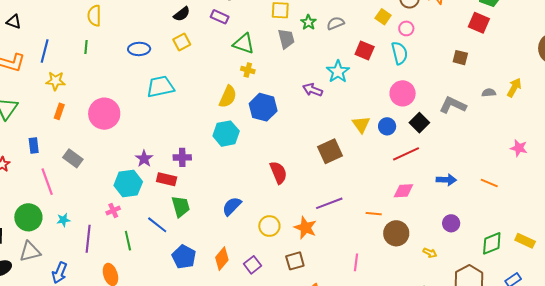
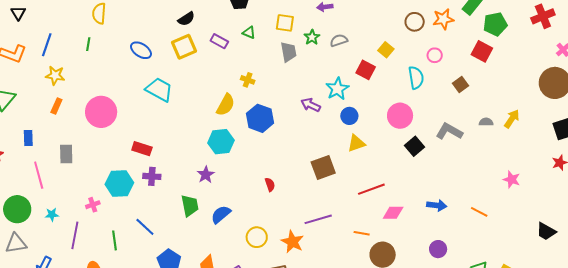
purple rectangle: (220, 17) -> (219, 41), moved
yellow square: (383, 17) -> (386, 50), moved
black triangle: (14, 22) -> (18, 13), turned 35
pink circle: (406, 28) -> (435, 55), moved
yellow square: (182, 42) -> (184, 47), size x1.4
green triangle: (244, 44) -> (249, 33), moved, size x0.6
blue ellipse: (139, 49) -> (141, 50), turned 30
cyan semicircle: (399, 53) -> (416, 78), moved
brown square: (460, 58) -> (460, 85), turned 35
cyan trapezoid: (160, 87) -> (159, 90), turned 36
yellow triangle: (361, 124) -> (356, 143), turned 42
blue circle: (387, 126) -> (349, 116), moved
red line: (406, 154) -> (371, 189), moved
purple cross: (182, 157) -> (152, 176), moved
gray rectangle: (73, 158) -> (66, 154), turned 48
purple star: (144, 159) -> (206, 175), moved
red semicircle: (278, 173) -> (270, 185), size x0.6
red rectangle: (167, 179) -> (142, 149), moved
green trapezoid: (181, 206) -> (190, 206), moved
pink cross: (113, 211) -> (93, 205), moved

